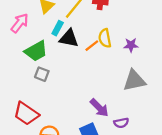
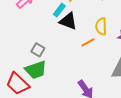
orange line: (92, 46) -> (88, 42), moved
green trapezoid: (36, 51) -> (36, 70), moved

